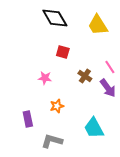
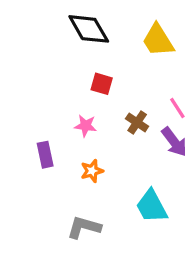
pink star: (45, 78) -> (85, 126), moved
purple rectangle: (28, 119) -> (45, 155), moved

